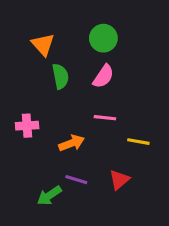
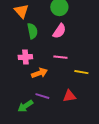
pink cross: (27, 126) -> (25, 57), moved
red triangle: (119, 180) -> (69, 96), turned 32

